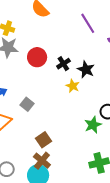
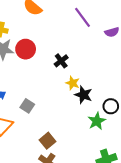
red circle: (37, 57) -> (26, 49), moved
black star: (86, 69) -> (83, 95), moved

